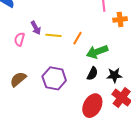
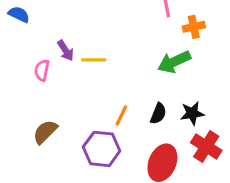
orange line: (77, 38) -> (121, 115), moved
green arrow: (97, 52) -> (174, 62), moved
purple hexagon: (54, 78) -> (102, 149), moved

